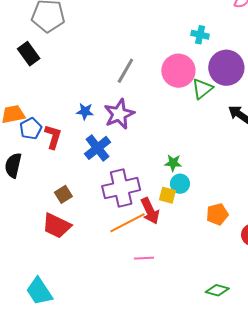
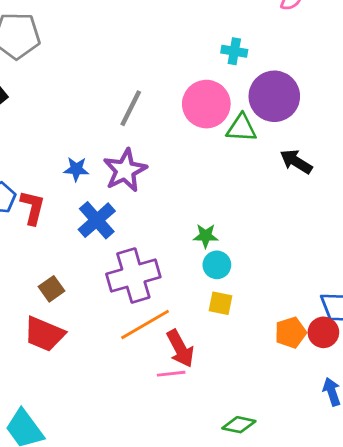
green triangle: (202, 89) -> (241, 128), turned 45
yellow square: (167, 195) -> (220, 303), moved
red arrow: (150, 211) -> (180, 348), moved
orange pentagon: (217, 214) -> (290, 333), moved
green diamond: (217, 290) -> (239, 425), moved

